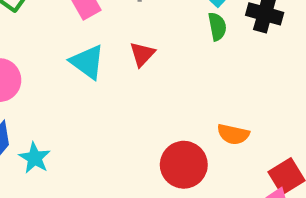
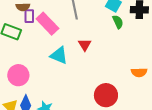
red circle: (184, 165) -> (106, 95), moved

